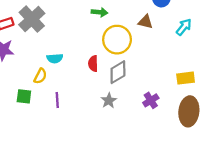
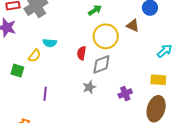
green arrow: (99, 12) -> (95, 10), turned -48
cyan arrow: (184, 27) -> (165, 51), moved
purple line: (57, 100) -> (45, 94), moved

